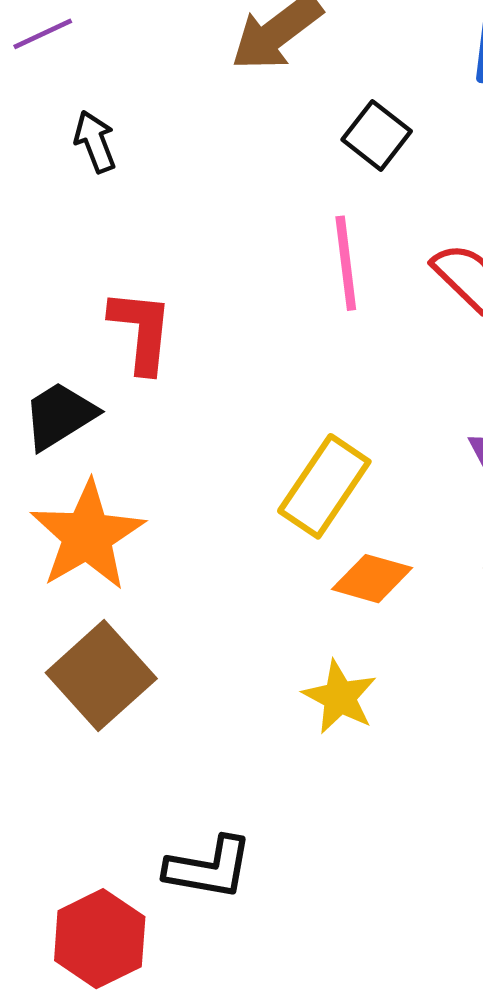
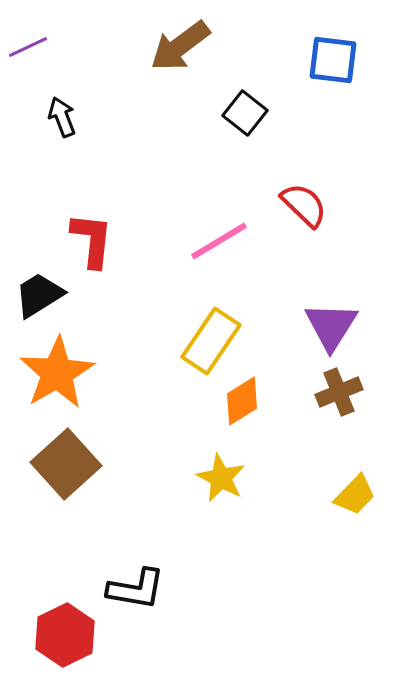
pink line: (346, 263) -> (219, 241), moved, turned 66
orange diamond: (372, 579) -> (242, 401), turned -48

